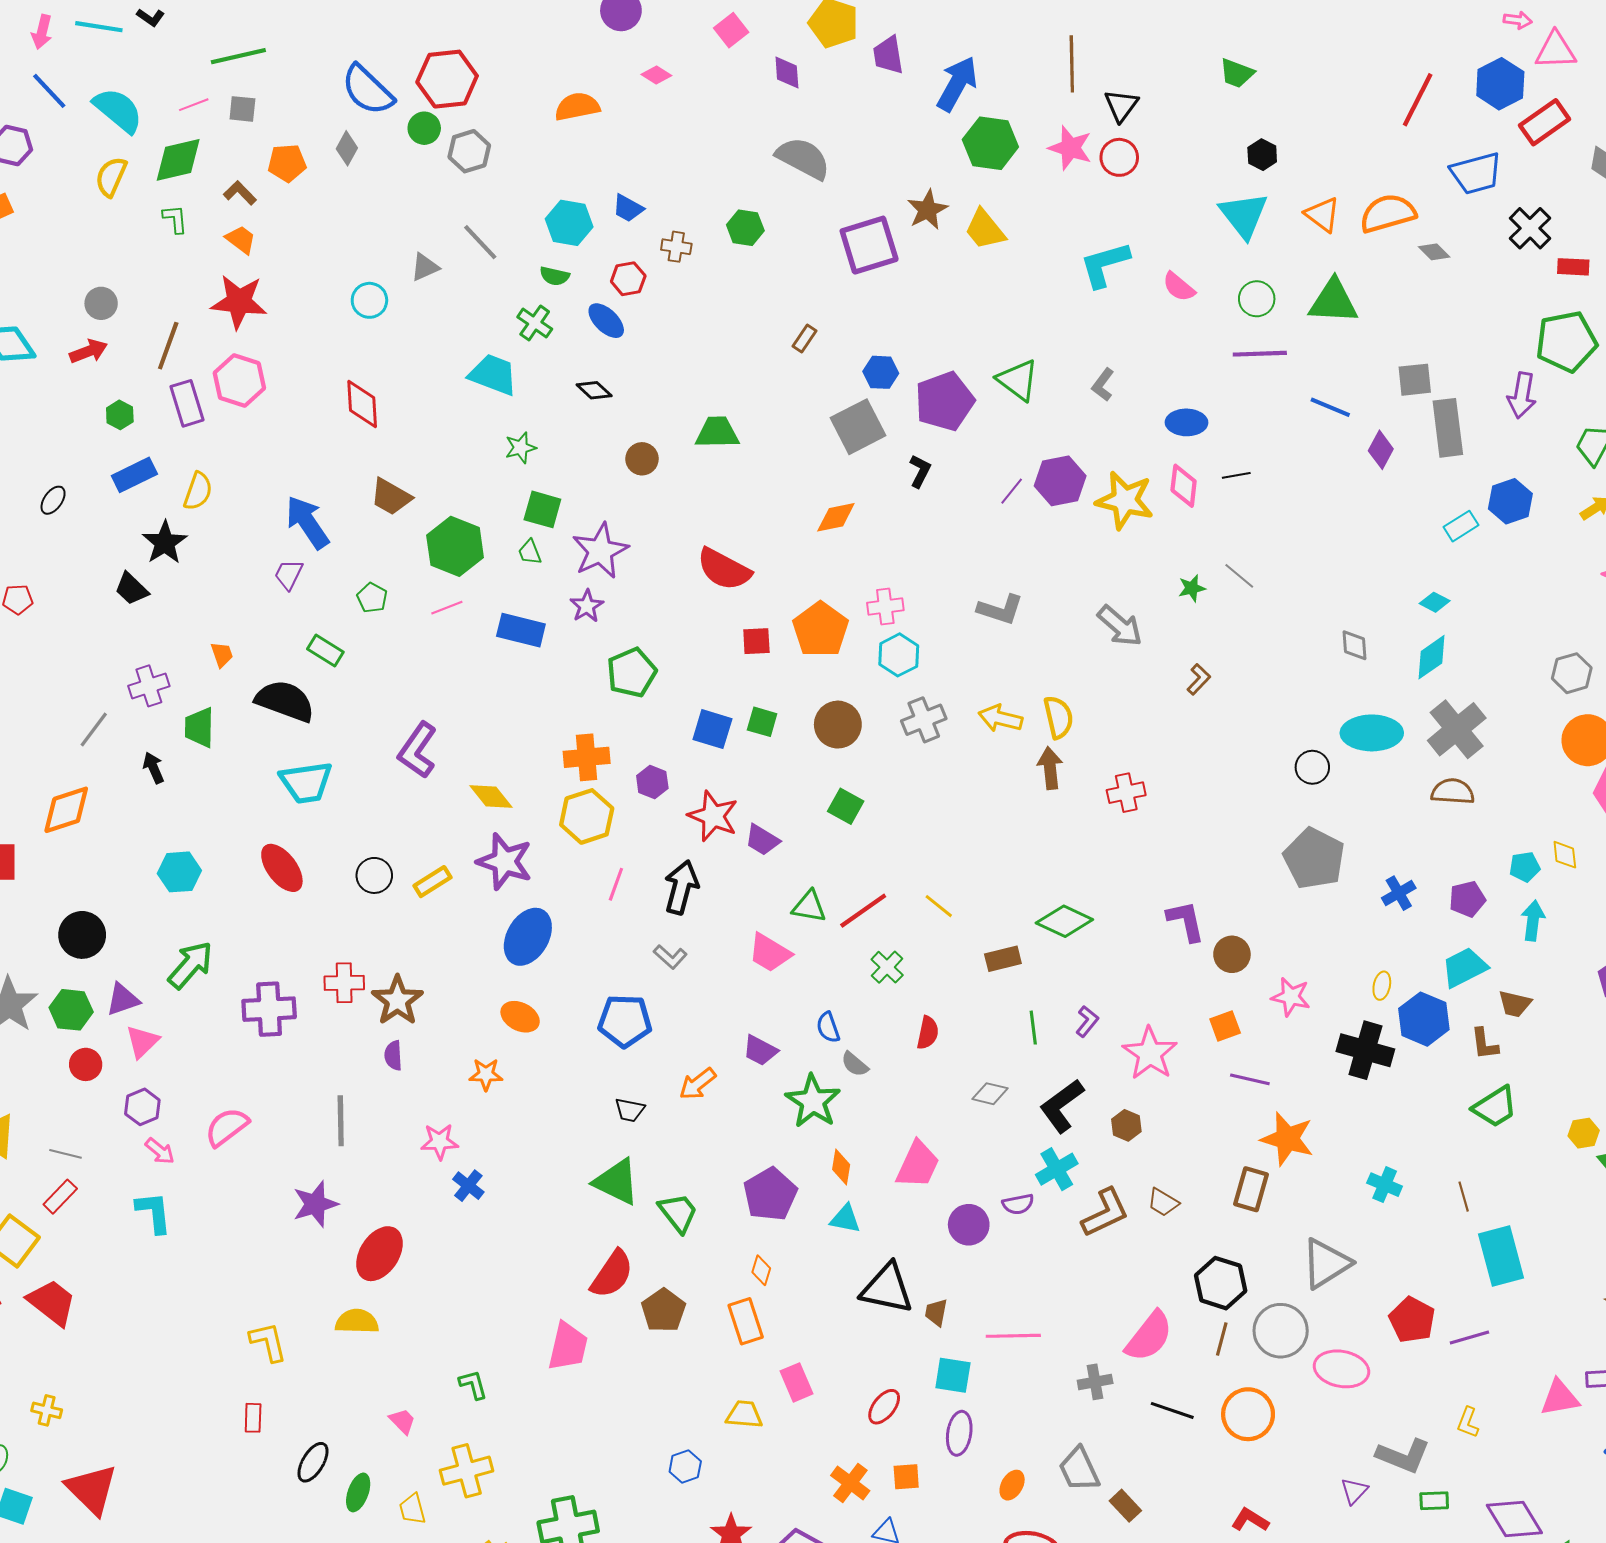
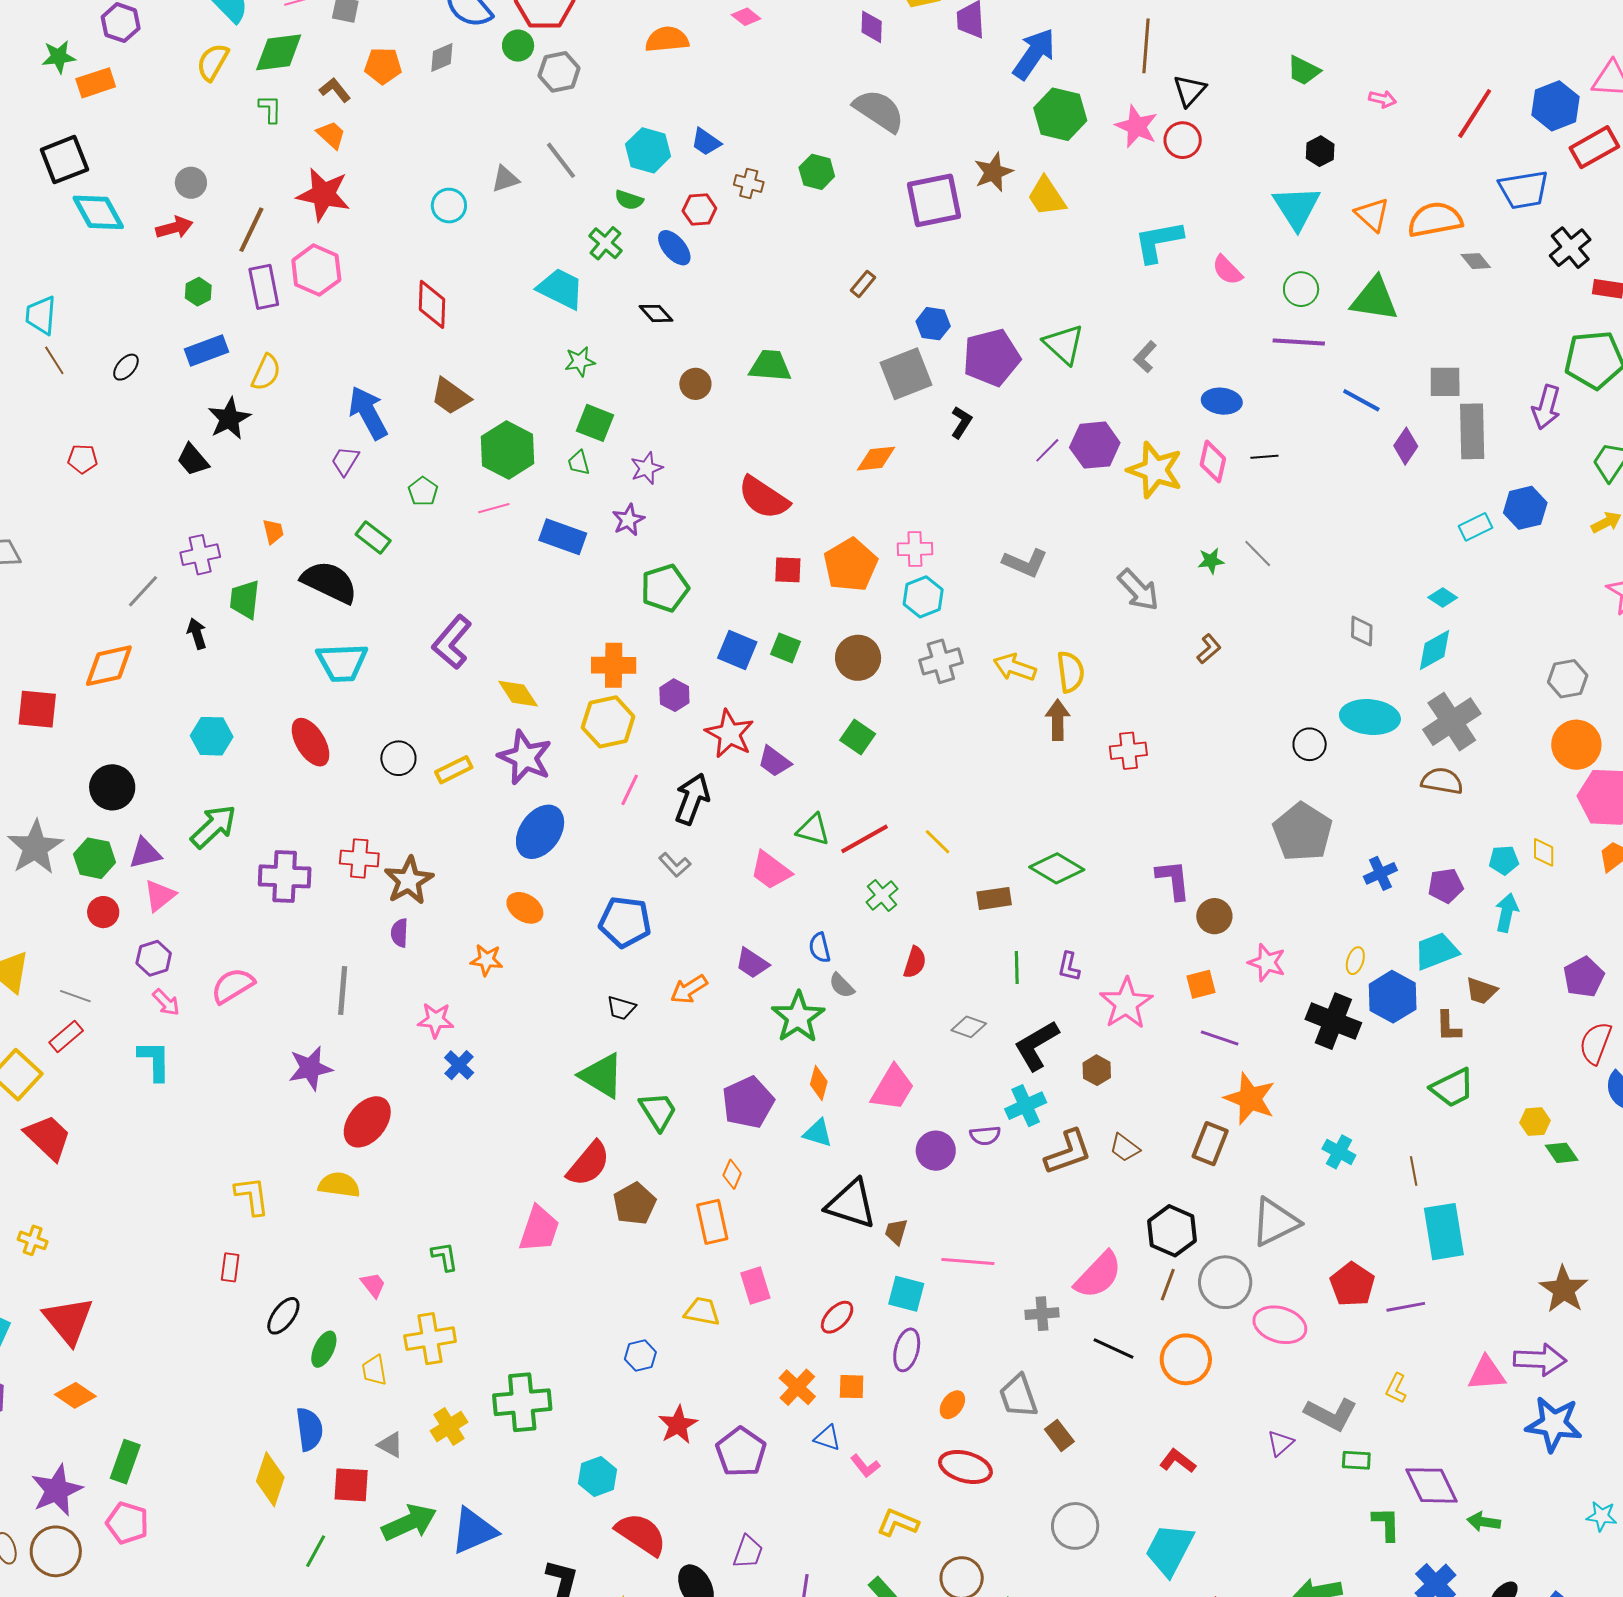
pink arrow: (1518, 20) -> (1383, 99), moved
gray diamond: (347, 148) -> (442, 57), turned 32
purple star: (600, 551) -> (647, 468), size x0.6
purple L-shape: (1087, 1021) -> (1069, 967), turned 148

